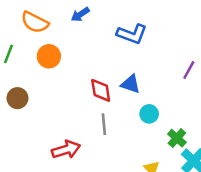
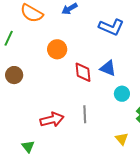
orange circle: (49, 56) -> (57, 49), moved
gray line: (104, 124) -> (85, 114), moved

